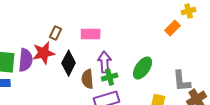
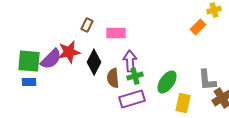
brown rectangle: (56, 33) -> (87, 25), moved
purple semicircle: (26, 60) -> (51, 59), turned 40
green ellipse: (143, 68) -> (167, 82), moved

